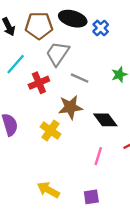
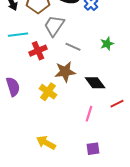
cyan line: (16, 64) -> (18, 35), turned 42
purple square: (91, 197) -> (93, 149), moved

